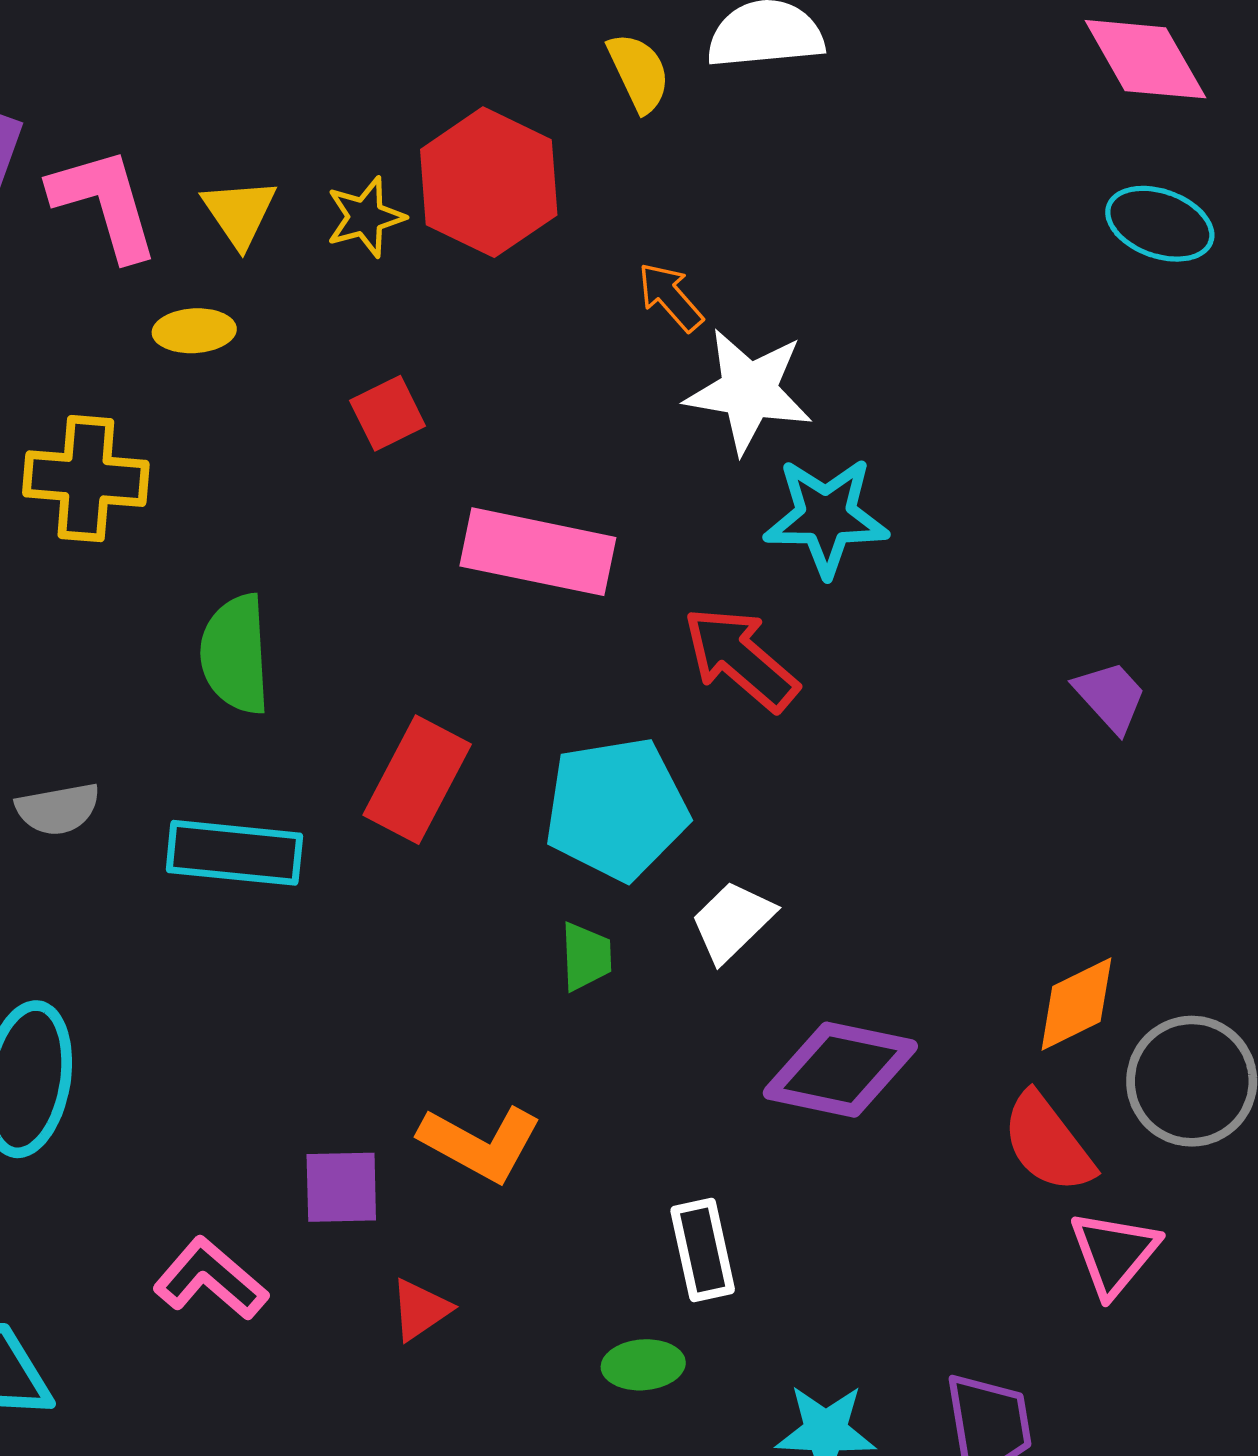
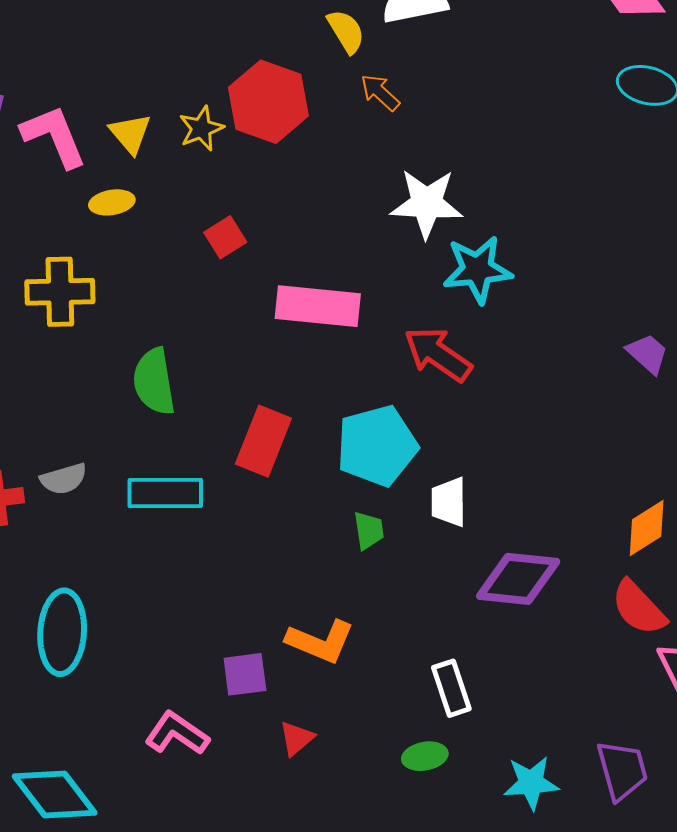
orange arrow: (670, 297) -> (380, 92), moved
white trapezoid: (732, 921) -> (449, 502), turned -40

